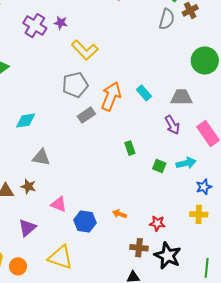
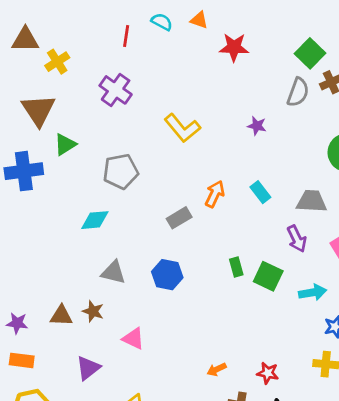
purple star: (61, 23) -> (257, 126), moved
gray pentagon: (75, 85) -> (121, 171), moved
orange arrow: (111, 96) -> (215, 194), size x0.7
green square: (159, 166) -> (268, 276), moved, size x1.5
orange arrow: (120, 214) -> (217, 369), moved, turned -48
blue hexagon: (85, 221) -> (167, 275), moved

